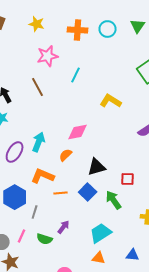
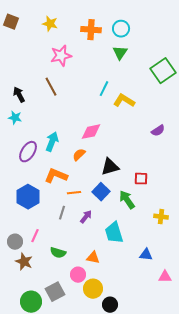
green triangle: (138, 26) -> (120, 53), moved
cyan line: (76, 75) -> (104, 89), moved
gray line: (35, 212) -> (62, 213), moved
purple arrow: (64, 227) -> (86, 217), moved
cyan trapezoid: (101, 233) -> (114, 233), turned -75
green semicircle: (45, 239) -> (58, 253), moved
orange triangle: (99, 258) -> (93, 258), moved

